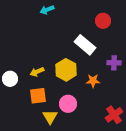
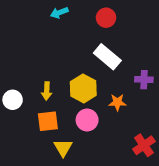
red circle: (103, 21) -> (106, 18), moved
yellow arrow: (37, 72) -> (47, 91), turned -64
pink circle: (68, 104) -> (87, 120), moved

